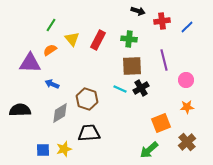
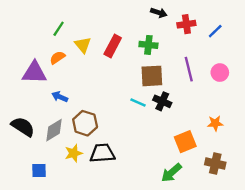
pink circle: (186, 80) -> (220, 73), moved
black cross: (141, 88) -> (162, 101), turned -35
brown hexagon: (87, 99) -> (85, 123), moved
black semicircle: (20, 110) -> (23, 127), turned 35
gray diamond: (60, 113) -> (54, 130), moved
brown cross: (187, 142) -> (215, 164), turned -36
yellow star: (64, 149) -> (74, 153), moved
blue square: (43, 150) -> (39, 170), moved

